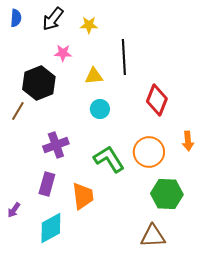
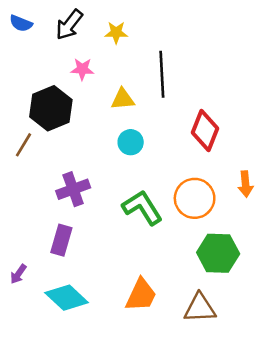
blue semicircle: (16, 18) -> (21, 23), turned 108
orange trapezoid: (83, 196) -> (141, 295), moved, turned 32
cyan diamond: (51, 228) -> (67, 298), turned 72

